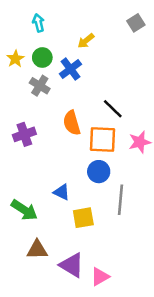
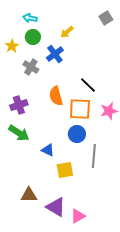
cyan arrow: (38, 23) -> (30, 18), turned -64
green circle: (42, 57) -> (33, 37), moved
green arrow: (24, 210) -> (19, 133), moved

